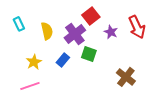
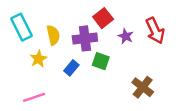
cyan rectangle: (19, 24) -> (22, 27), size x1.6
purple cross: (75, 34) -> (85, 38), turned 30
yellow star: (34, 62) -> (38, 59), moved

